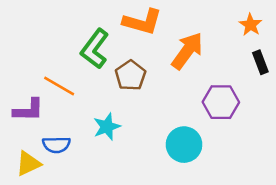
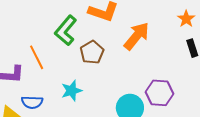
orange line: (59, 86) -> (37, 57), turned 30
purple hexagon: (221, 102) -> (160, 93), moved

